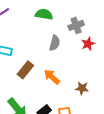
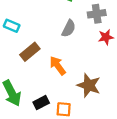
brown star: (82, 88) -> (89, 85), size x1.5

